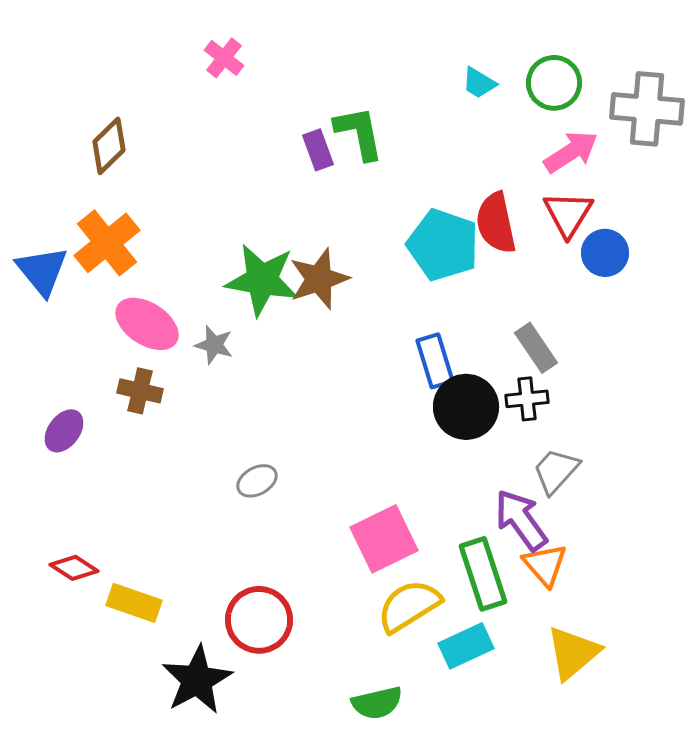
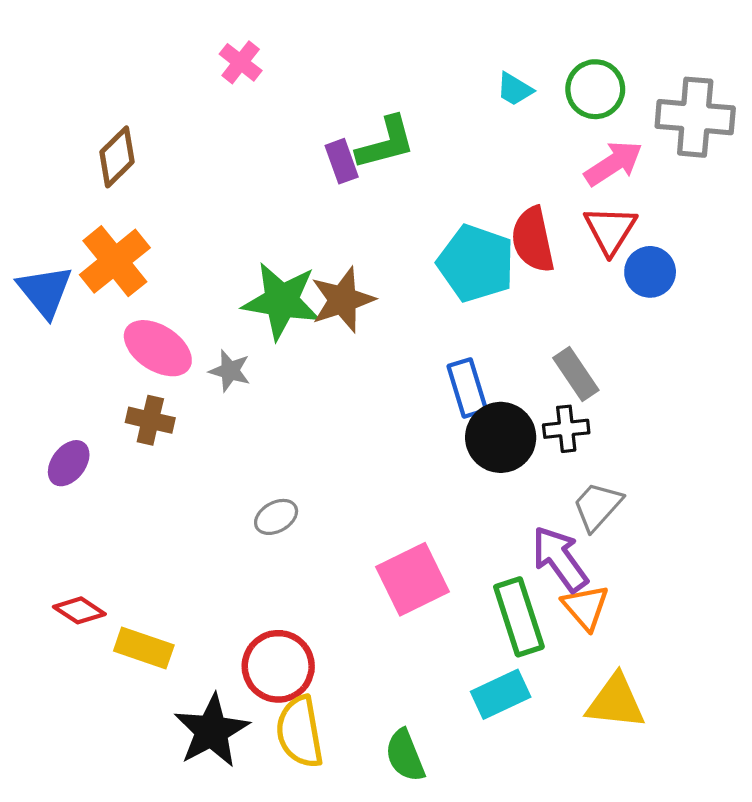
green L-shape: (359, 133) -> (386, 143), turned 86
yellow semicircle: (409, 606) -> (300, 732), moved, turned -68
yellow triangle: (573, 653) -> (616, 702), turned 46
green semicircle: (377, 703) -> (405, 756), turned 81

